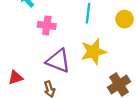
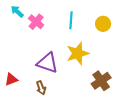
pink cross: (47, 25) -> (36, 22), moved, turned 35

